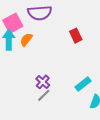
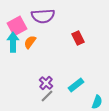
cyan rectangle: (83, 84) -> (76, 85), moved

